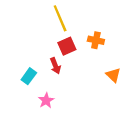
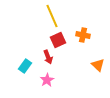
pink star: (46, 100) -> (47, 80), moved

